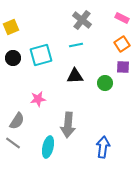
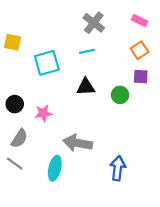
yellow square: (11, 27) -> (12, 42), moved, turned 35
black circle: (13, 58) -> (15, 104), moved
gray arrow: (68, 125) -> (78, 143), turned 95

